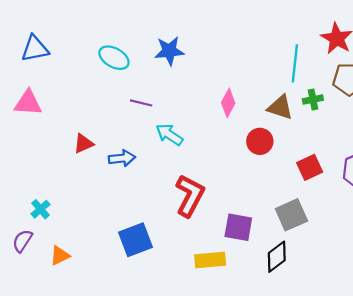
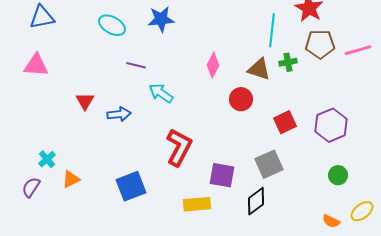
red triangle: (83, 144) -> (85, 101), turned -36
orange triangle: (60, 256) -> (71, 179), moved

